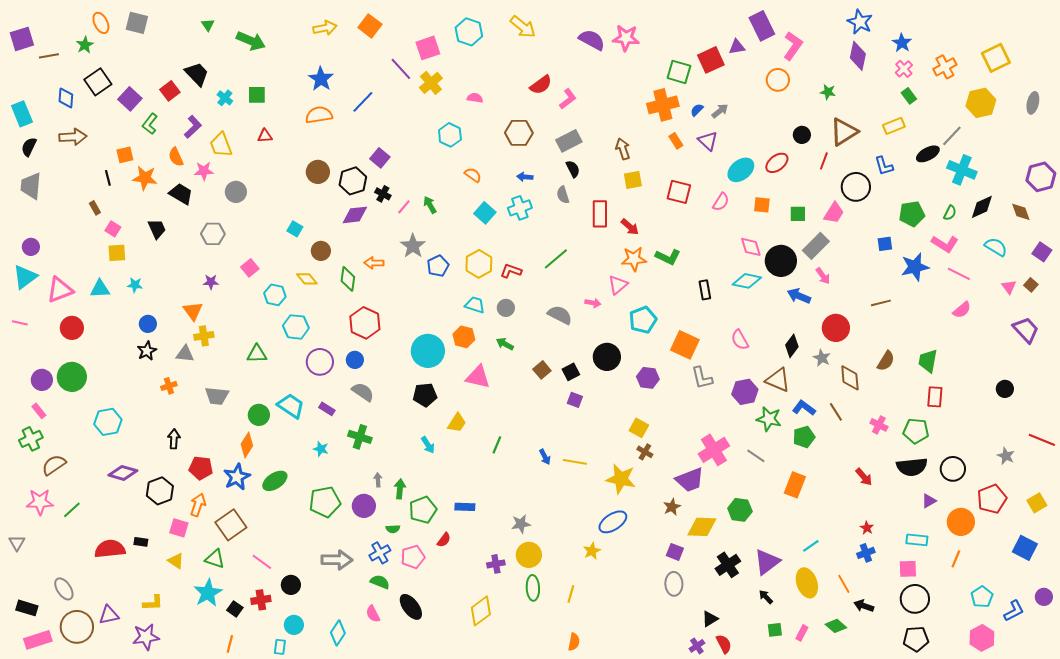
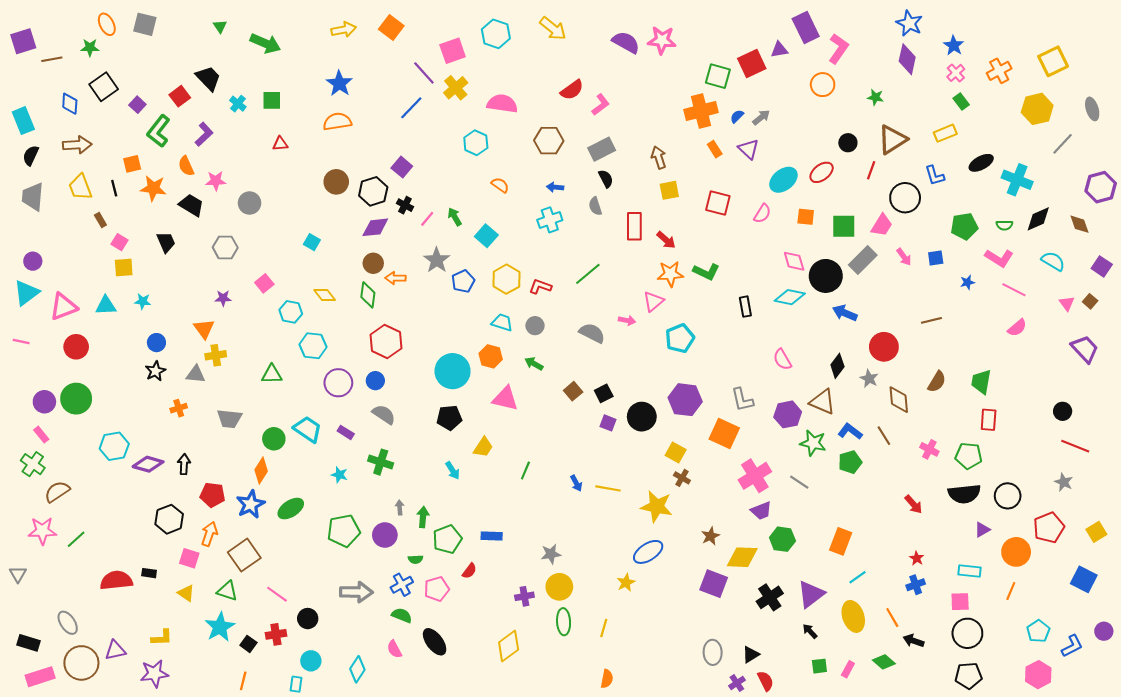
green star: (85, 45) -> (90, 48), turned 30
pink semicircle: (475, 98) -> (502, 104), size x1.8
purple square: (130, 99) -> (137, 105), size x0.7
blue line: (363, 102) -> (411, 108), moved
gray ellipse: (1033, 103) -> (1092, 109), turned -30
green L-shape: (150, 124) -> (159, 131), size x1.4
gray line: (952, 136) -> (1063, 144), moved
yellow trapezoid: (221, 145) -> (80, 187), moved
cyan square: (485, 213) -> (486, 236), moved
green semicircle: (950, 213) -> (1004, 225), turned 63
green square: (798, 214) -> (844, 226), size x1.4
brown circle: (321, 251) -> (373, 263), moved
blue star: (915, 267) -> (967, 282), size x0.5
pink arrow: (823, 276) -> (904, 257), moved
orange square: (685, 345) -> (724, 433), moved
black circle: (607, 357) -> (642, 417), moved
purple hexagon: (648, 378) -> (685, 400), size x1.4
green cross: (31, 439) -> (33, 464), turned -30
red line: (1042, 440) -> (1075, 446), moved
purple diamond: (123, 473) -> (148, 464), moved
purple trapezoid: (690, 480) -> (761, 511), moved, size x0.7
orange rectangle: (795, 485) -> (841, 541), moved
purple square: (675, 552) -> (714, 584), size x1.5
gray ellipse: (674, 584) -> (713, 652), moved

